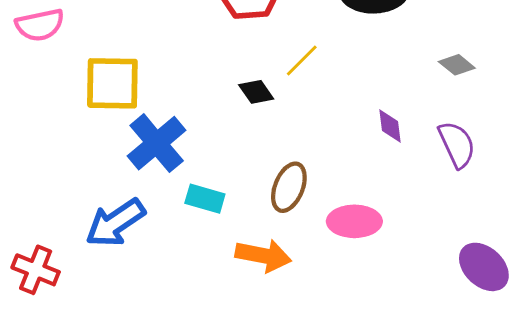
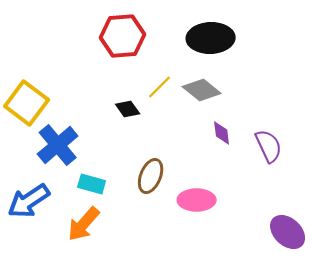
gray diamond: (457, 65) -> (202, 90), moved, size x1.5
yellow square: (112, 83) -> (27, 103), turned 36
orange arrow: (263, 256) -> (84, 224), moved, turned 120

